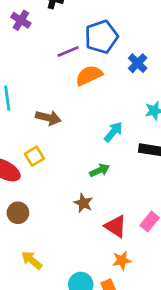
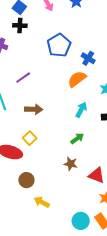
purple line: (68, 51) -> (23, 78), moved
orange semicircle: (89, 75) -> (77, 79), moved
yellow arrow: (32, 260) -> (42, 202), moved

